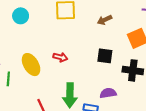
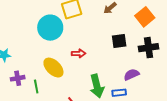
cyan circle: (21, 16) -> (50, 28), moved, size x1.6

